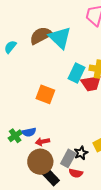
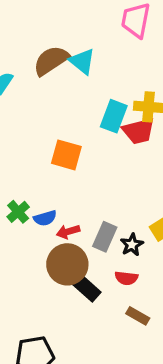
cyan triangle: (60, 38) -> (82, 61), size x0.7
green cross: (15, 136) -> (18, 212), moved
gray rectangle: (68, 158) -> (105, 237), moved

